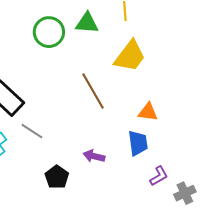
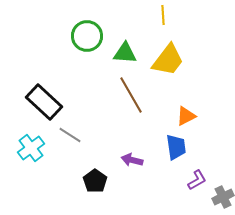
green triangle: (87, 23) -> (125, 53), moved
orange triangle: (148, 112) -> (186, 116), turned -35

